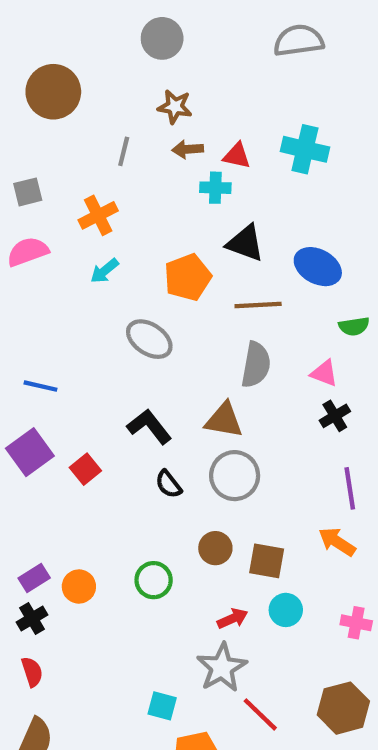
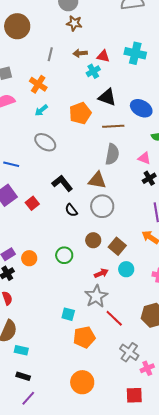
brown star: (175, 107) -> (74, 23), moved
cyan cross: (215, 188) -> (93, 71), turned -32
orange cross: (98, 215) -> (38, 84), turned -30
gray ellipse: (149, 339) -> (45, 142), moved
brown square: (267, 561) -> (117, 246), turned 30

